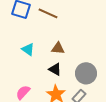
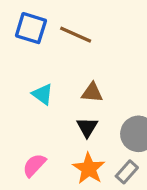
black triangle: (55, 69) -> (87, 127), turned 32

